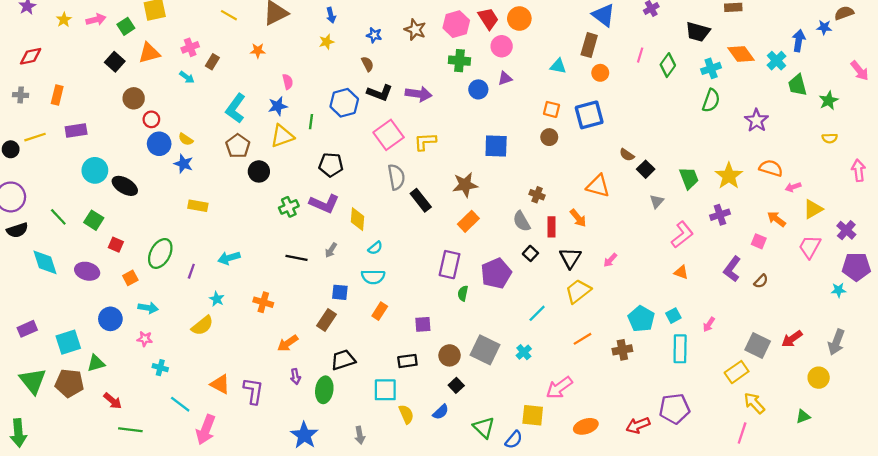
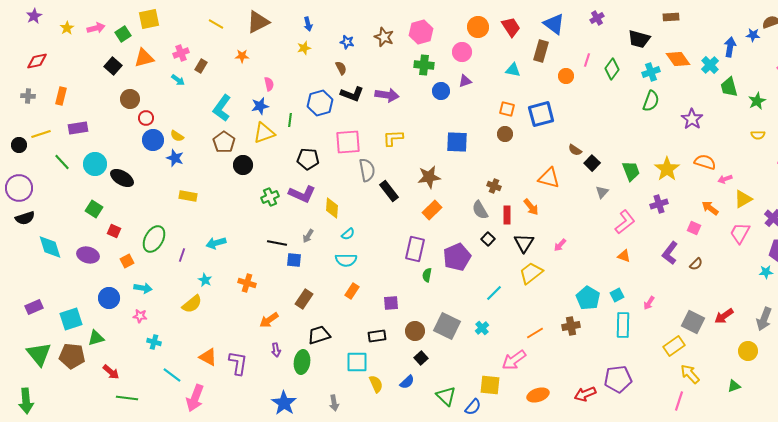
red trapezoid: (488, 19) -> (511, 27), moved
orange circle: (600, 73) -> (566, 76), moved
pink square: (389, 135) -> (348, 142), moved, turned 32
green line: (58, 217) -> (62, 162), moved
blue square: (340, 292) -> (294, 260), moved
orange line: (583, 339) -> (535, 333), moved

